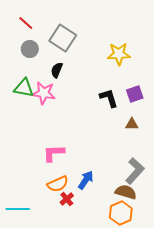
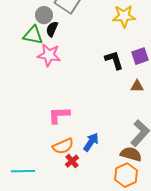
gray circle: (30, 49) -> (44, 15), moved
black semicircle: (57, 70) -> (52, 29), moved
green triangle: (24, 88) -> (33, 35), moved

